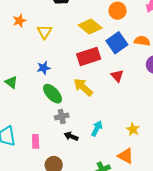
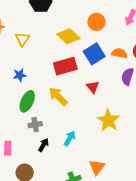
green ellipse: (53, 94) -> (27, 101), turned 65
yellow star: (133, 129) -> (108, 120), moved, size x1.6
black arrow: (71, 136) -> (44, 145), turned 96
orange triangle: (126, 156) -> (97, 167), turned 36

